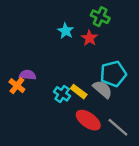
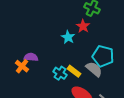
cyan star: (66, 31) -> (68, 37), moved
cyan pentagon: (113, 74) -> (103, 56), turned 30

